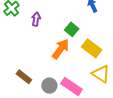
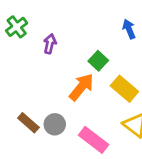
gray circle: (49, 86) -> (55, 124), moved

